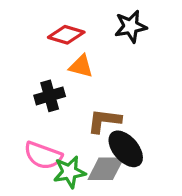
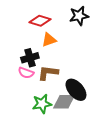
orange triangle: (81, 66) -> (49, 40), turned -35
brown L-shape: (104, 121) -> (48, 73), moved
pink semicircle: (43, 155) -> (26, 73), moved, size x0.7

